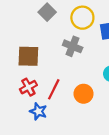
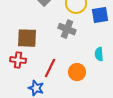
red cross: (28, 87) -> (18, 60), moved, turned 35

